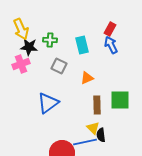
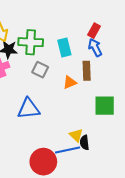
green cross: (50, 40) -> (31, 42), size x1.6
blue triangle: (48, 103) -> (29, 109), turned 30
brown rectangle: (97, 105) -> (87, 71), moved

